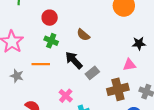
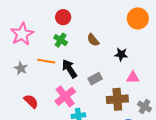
black star: (139, 43) -> (121, 54), moved
black arrow: (74, 60) -> (69, 69), moved
pink cross: (66, 96) -> (65, 96), size x1.5

